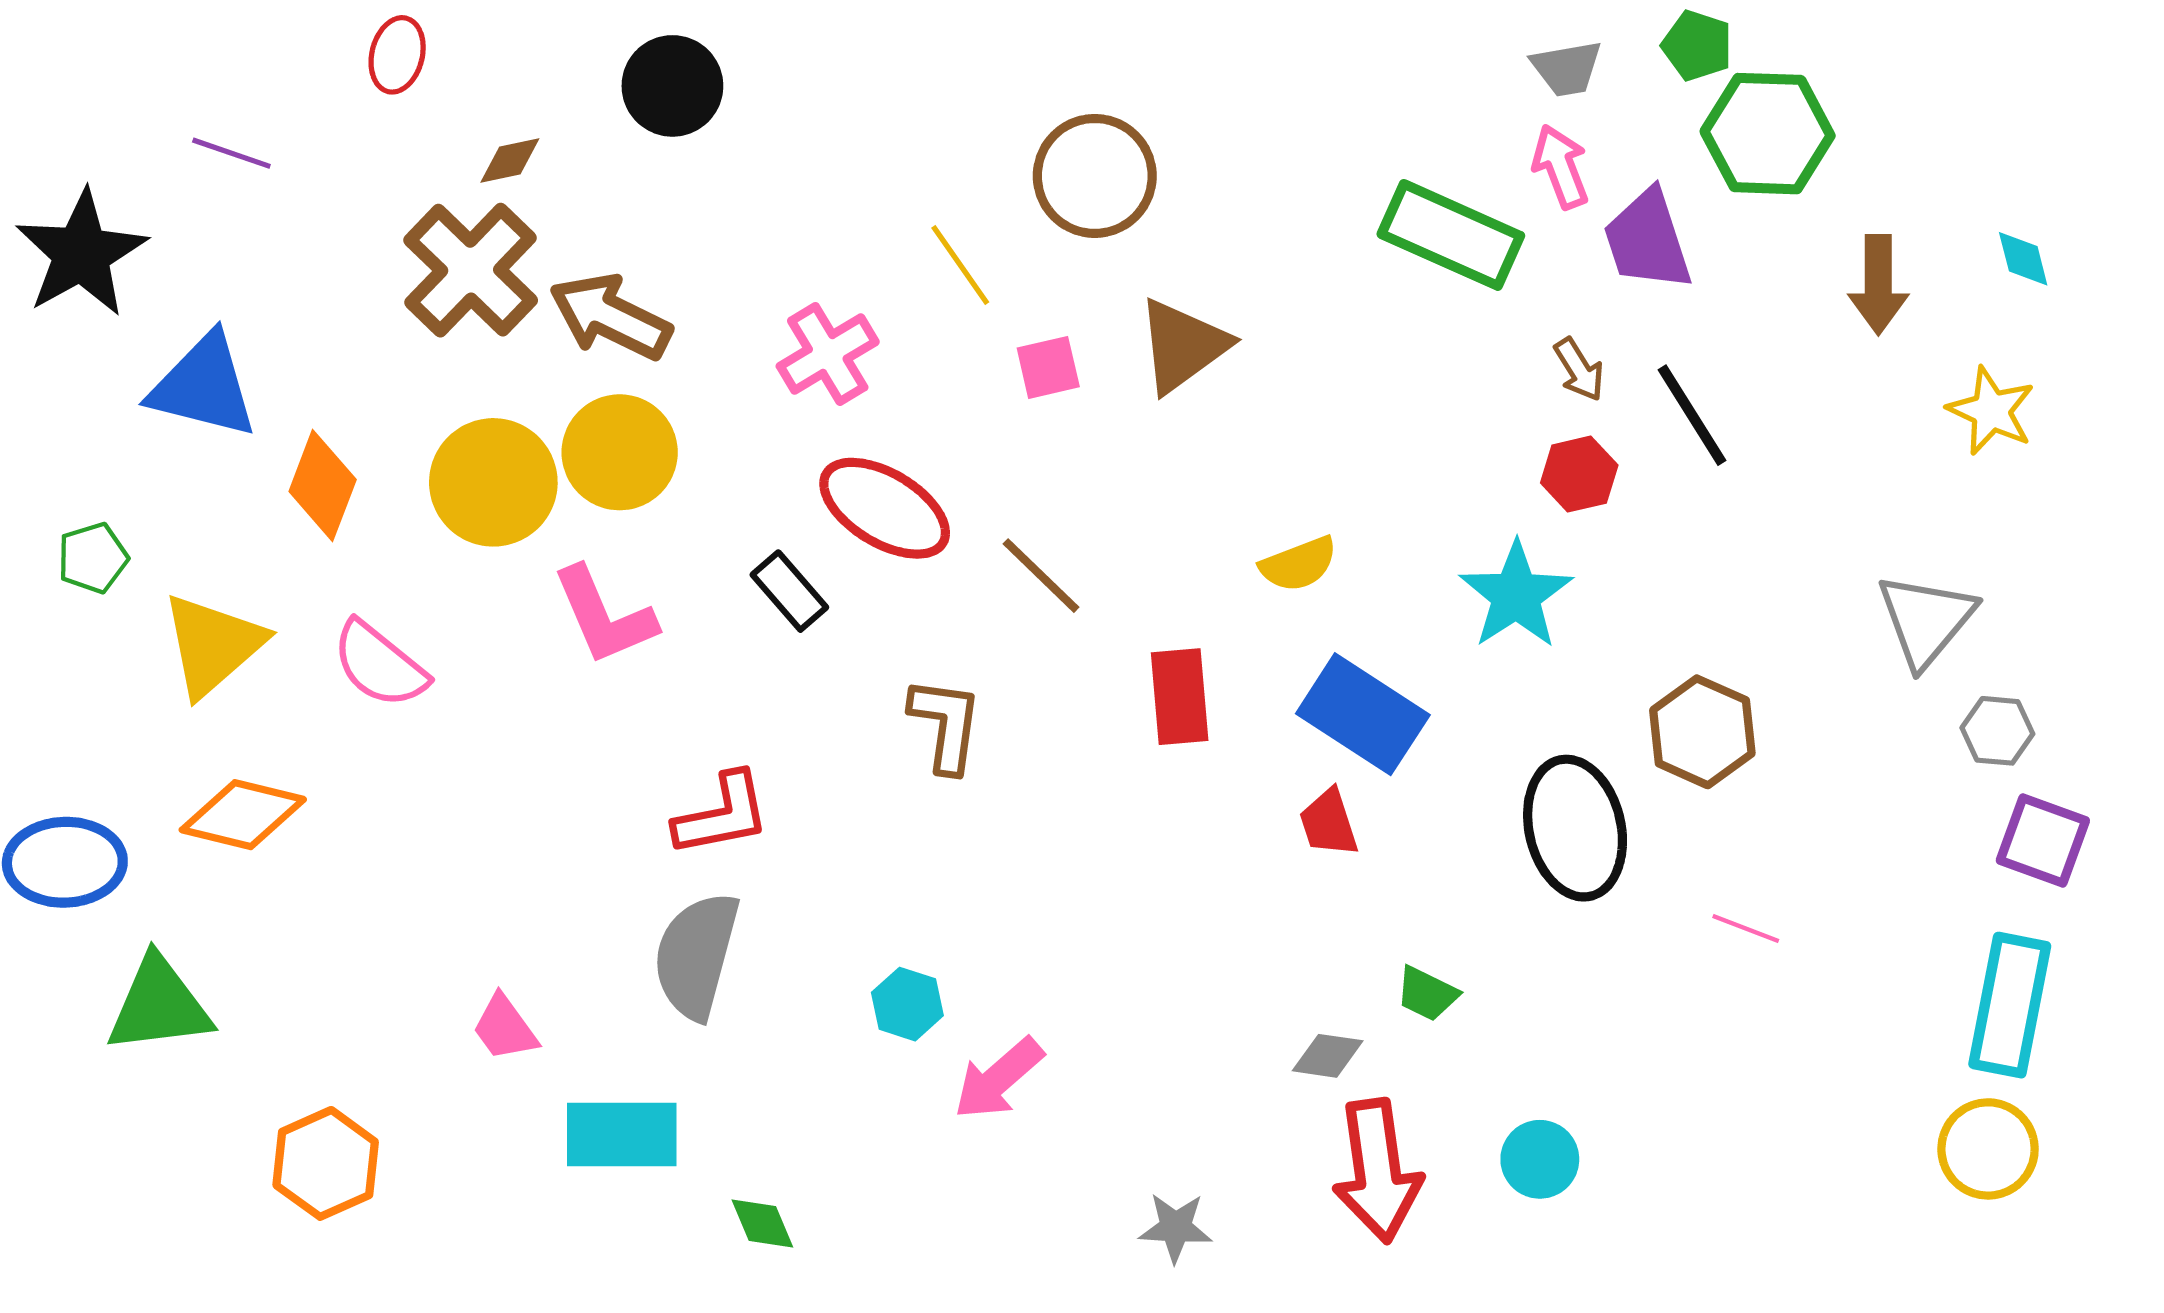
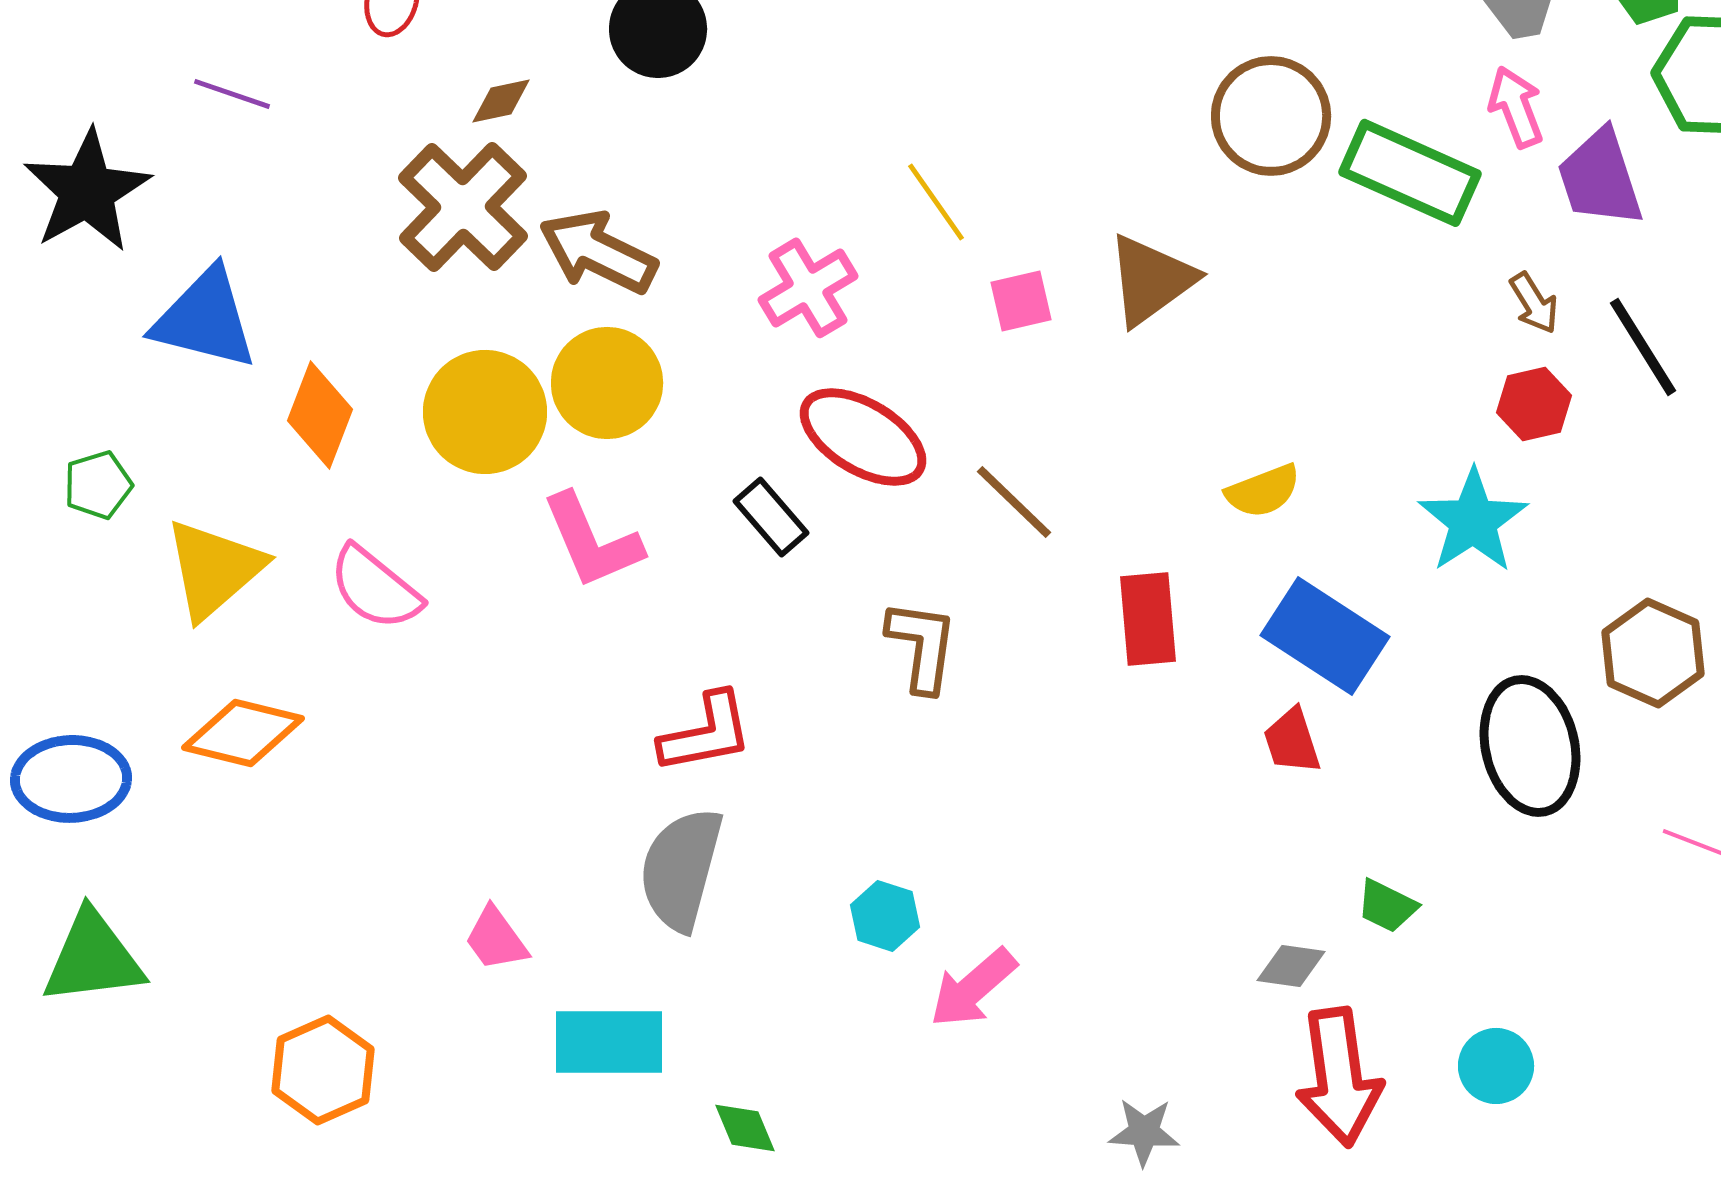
brown circle: (1095, 176) -> (1271, 116), moved
green triangle: (159, 1005) -> (93, 958), moved

